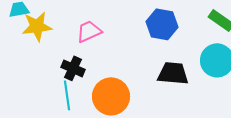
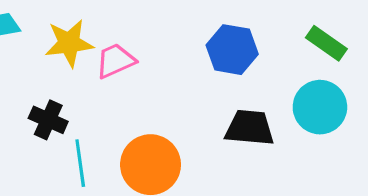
yellow star: (37, 26) -> (69, 43), moved
black cross: (73, 68) -> (48, 120), moved

